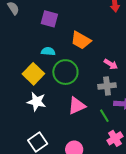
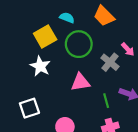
gray cross: (107, 86) -> (110, 62), moved, turned 30

